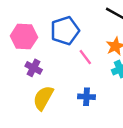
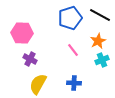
blue pentagon: (65, 31) -> (70, 18), moved

